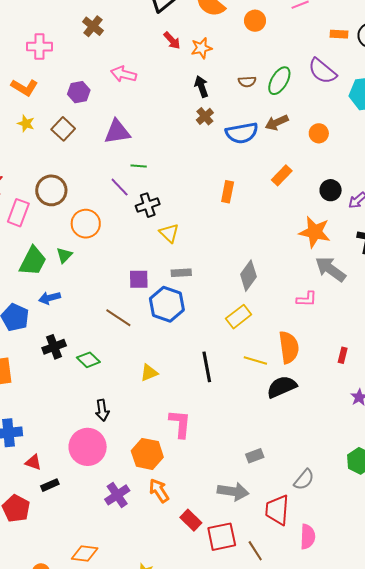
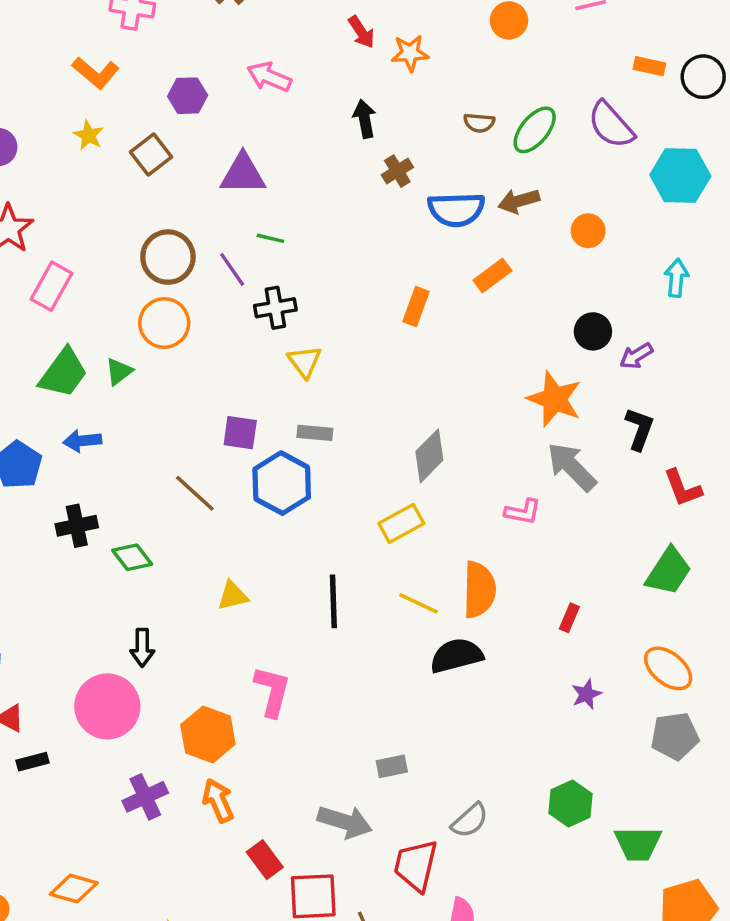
black arrow: (201, 87) -> (365, 119), moved
orange rectangle: (282, 175) -> (492, 276), moved
brown circle: (51, 190) -> (168, 257), moved

